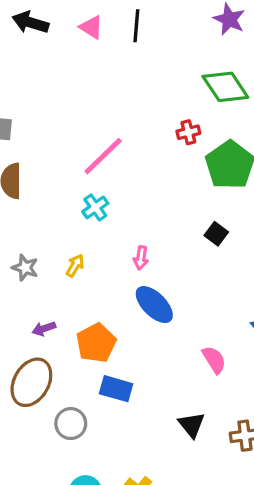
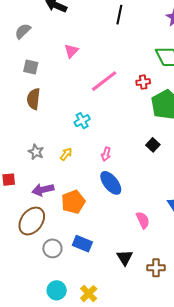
pink triangle: (91, 27) -> (71, 51), moved, turned 35
pink line: (103, 156) -> (104, 81), moved
purple arrow: (44, 329) -> (43, 190), size x1.5
blue rectangle: (116, 389) -> (82, 244), moved

